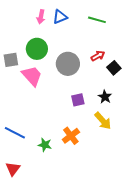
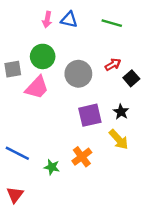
blue triangle: (60, 17) -> (69, 20), turned 35
pink trapezoid: (32, 76) -> (37, 88), turned 85
purple square: (78, 100) -> (90, 115), size x1.5

